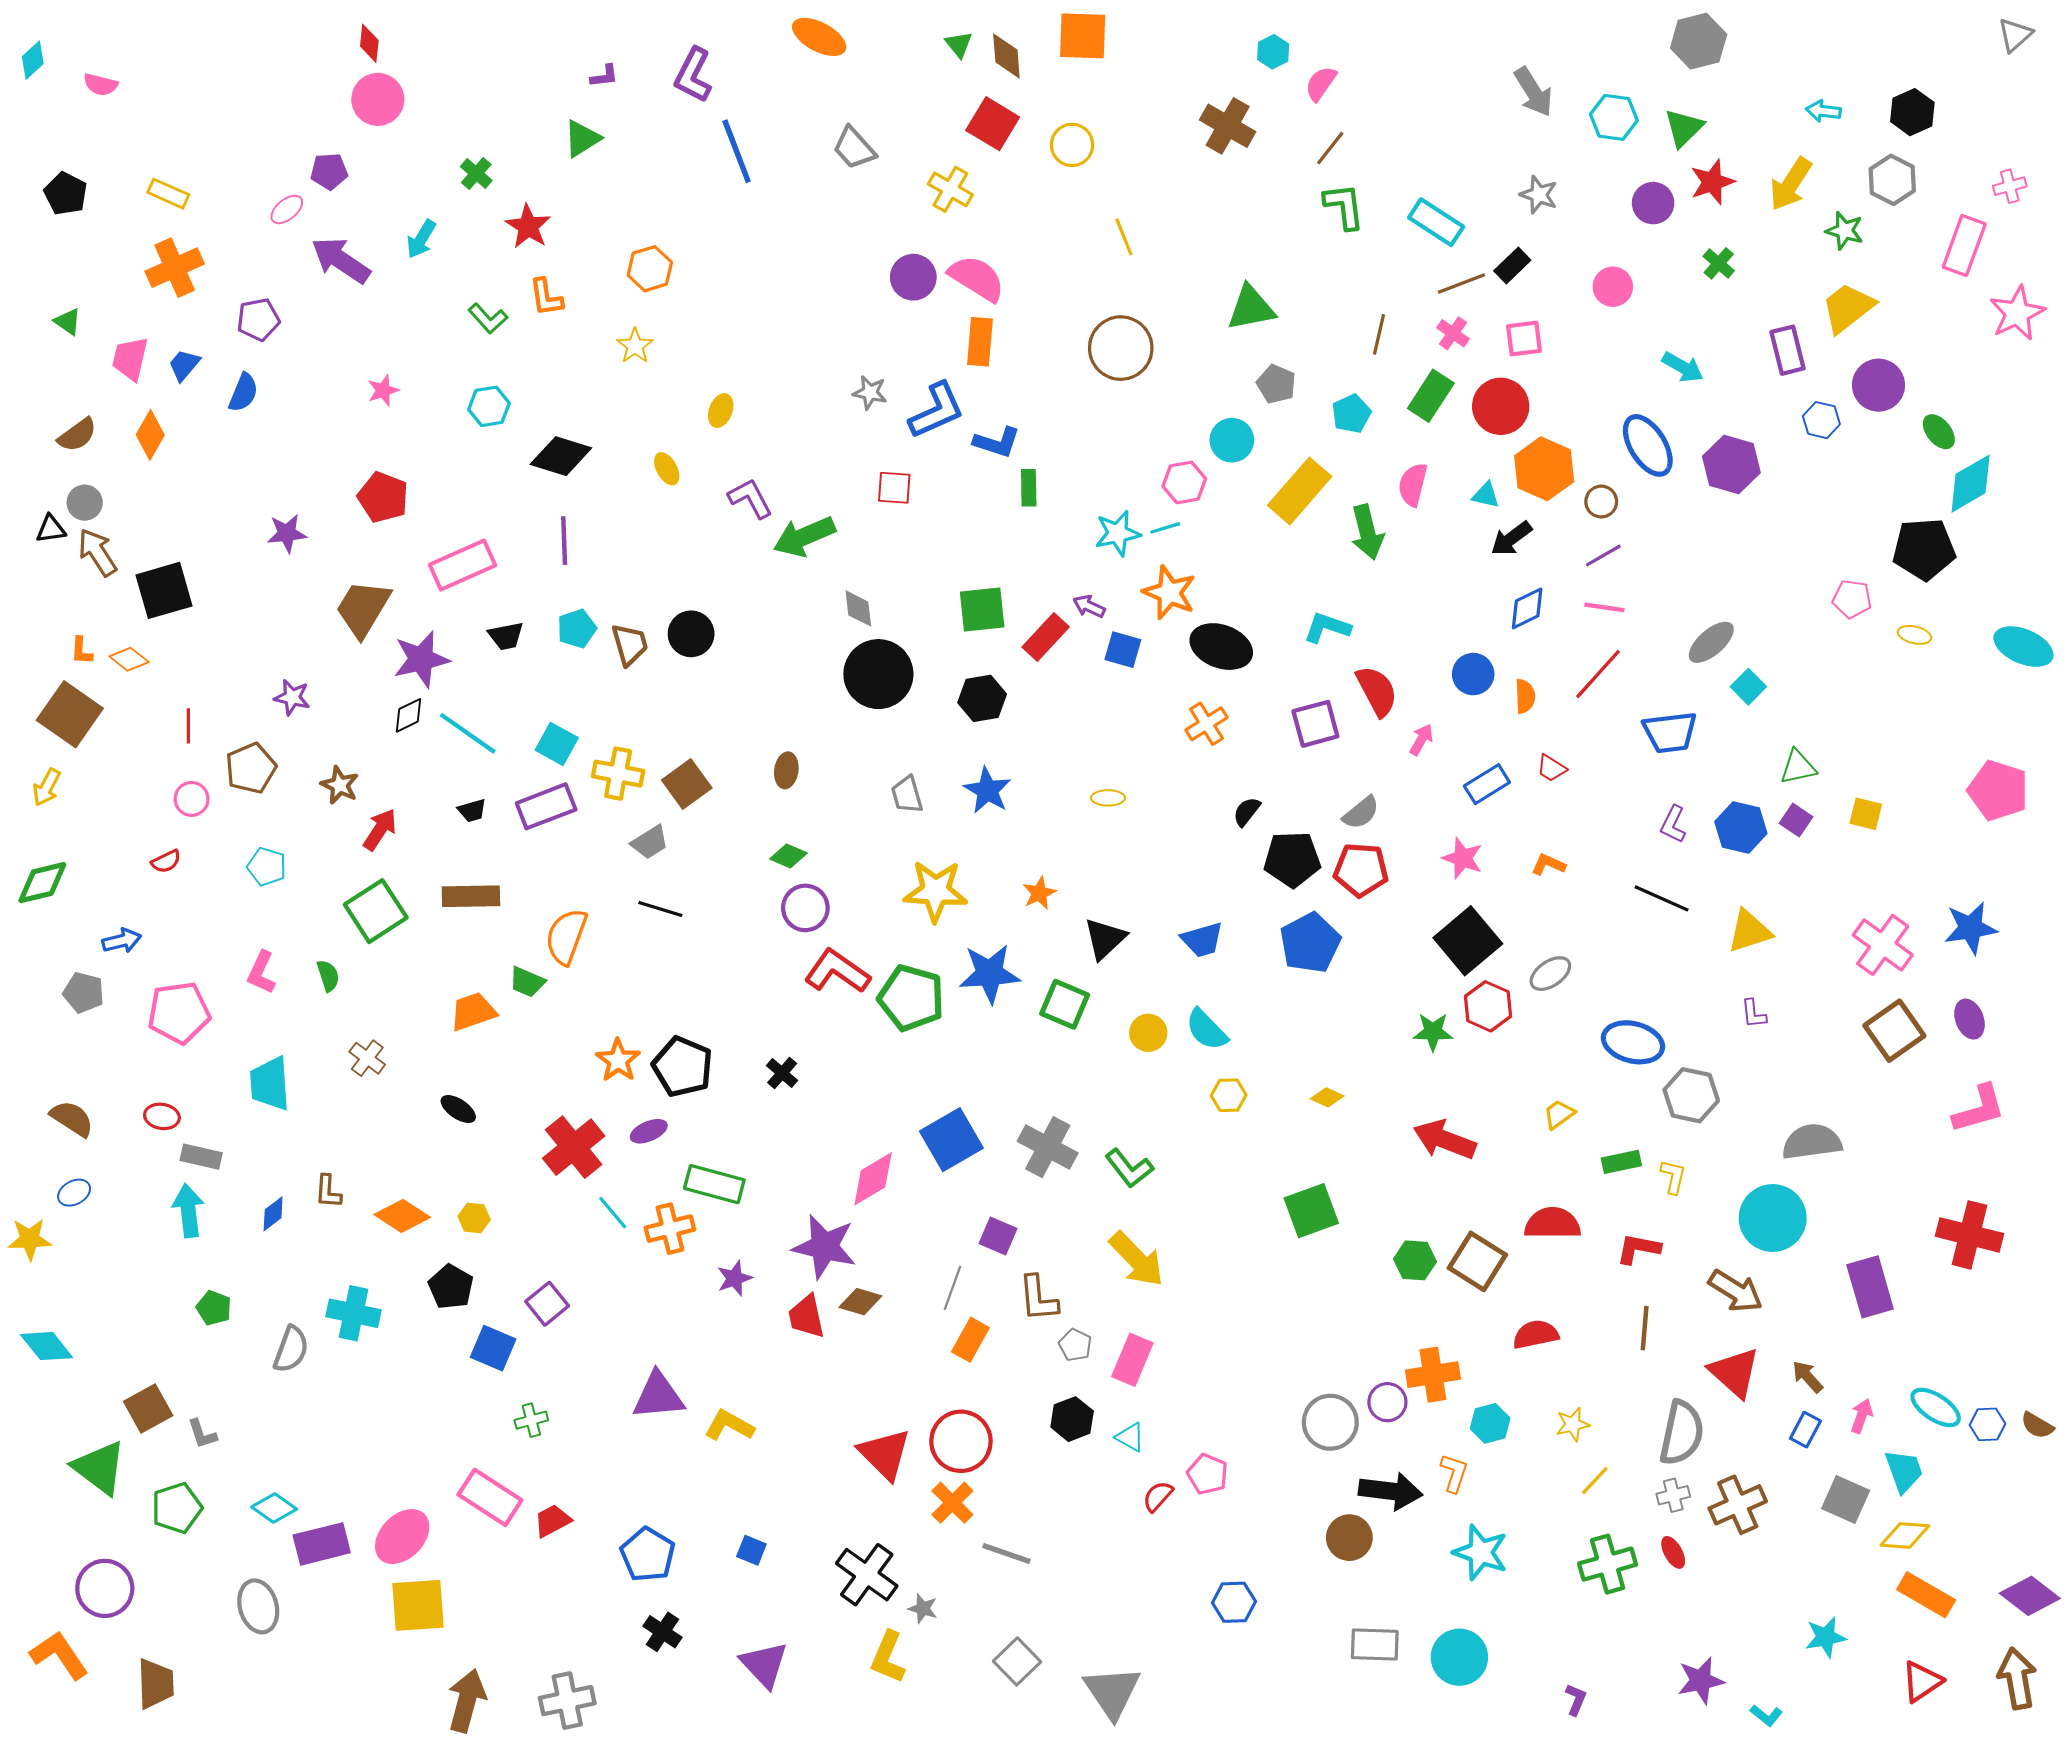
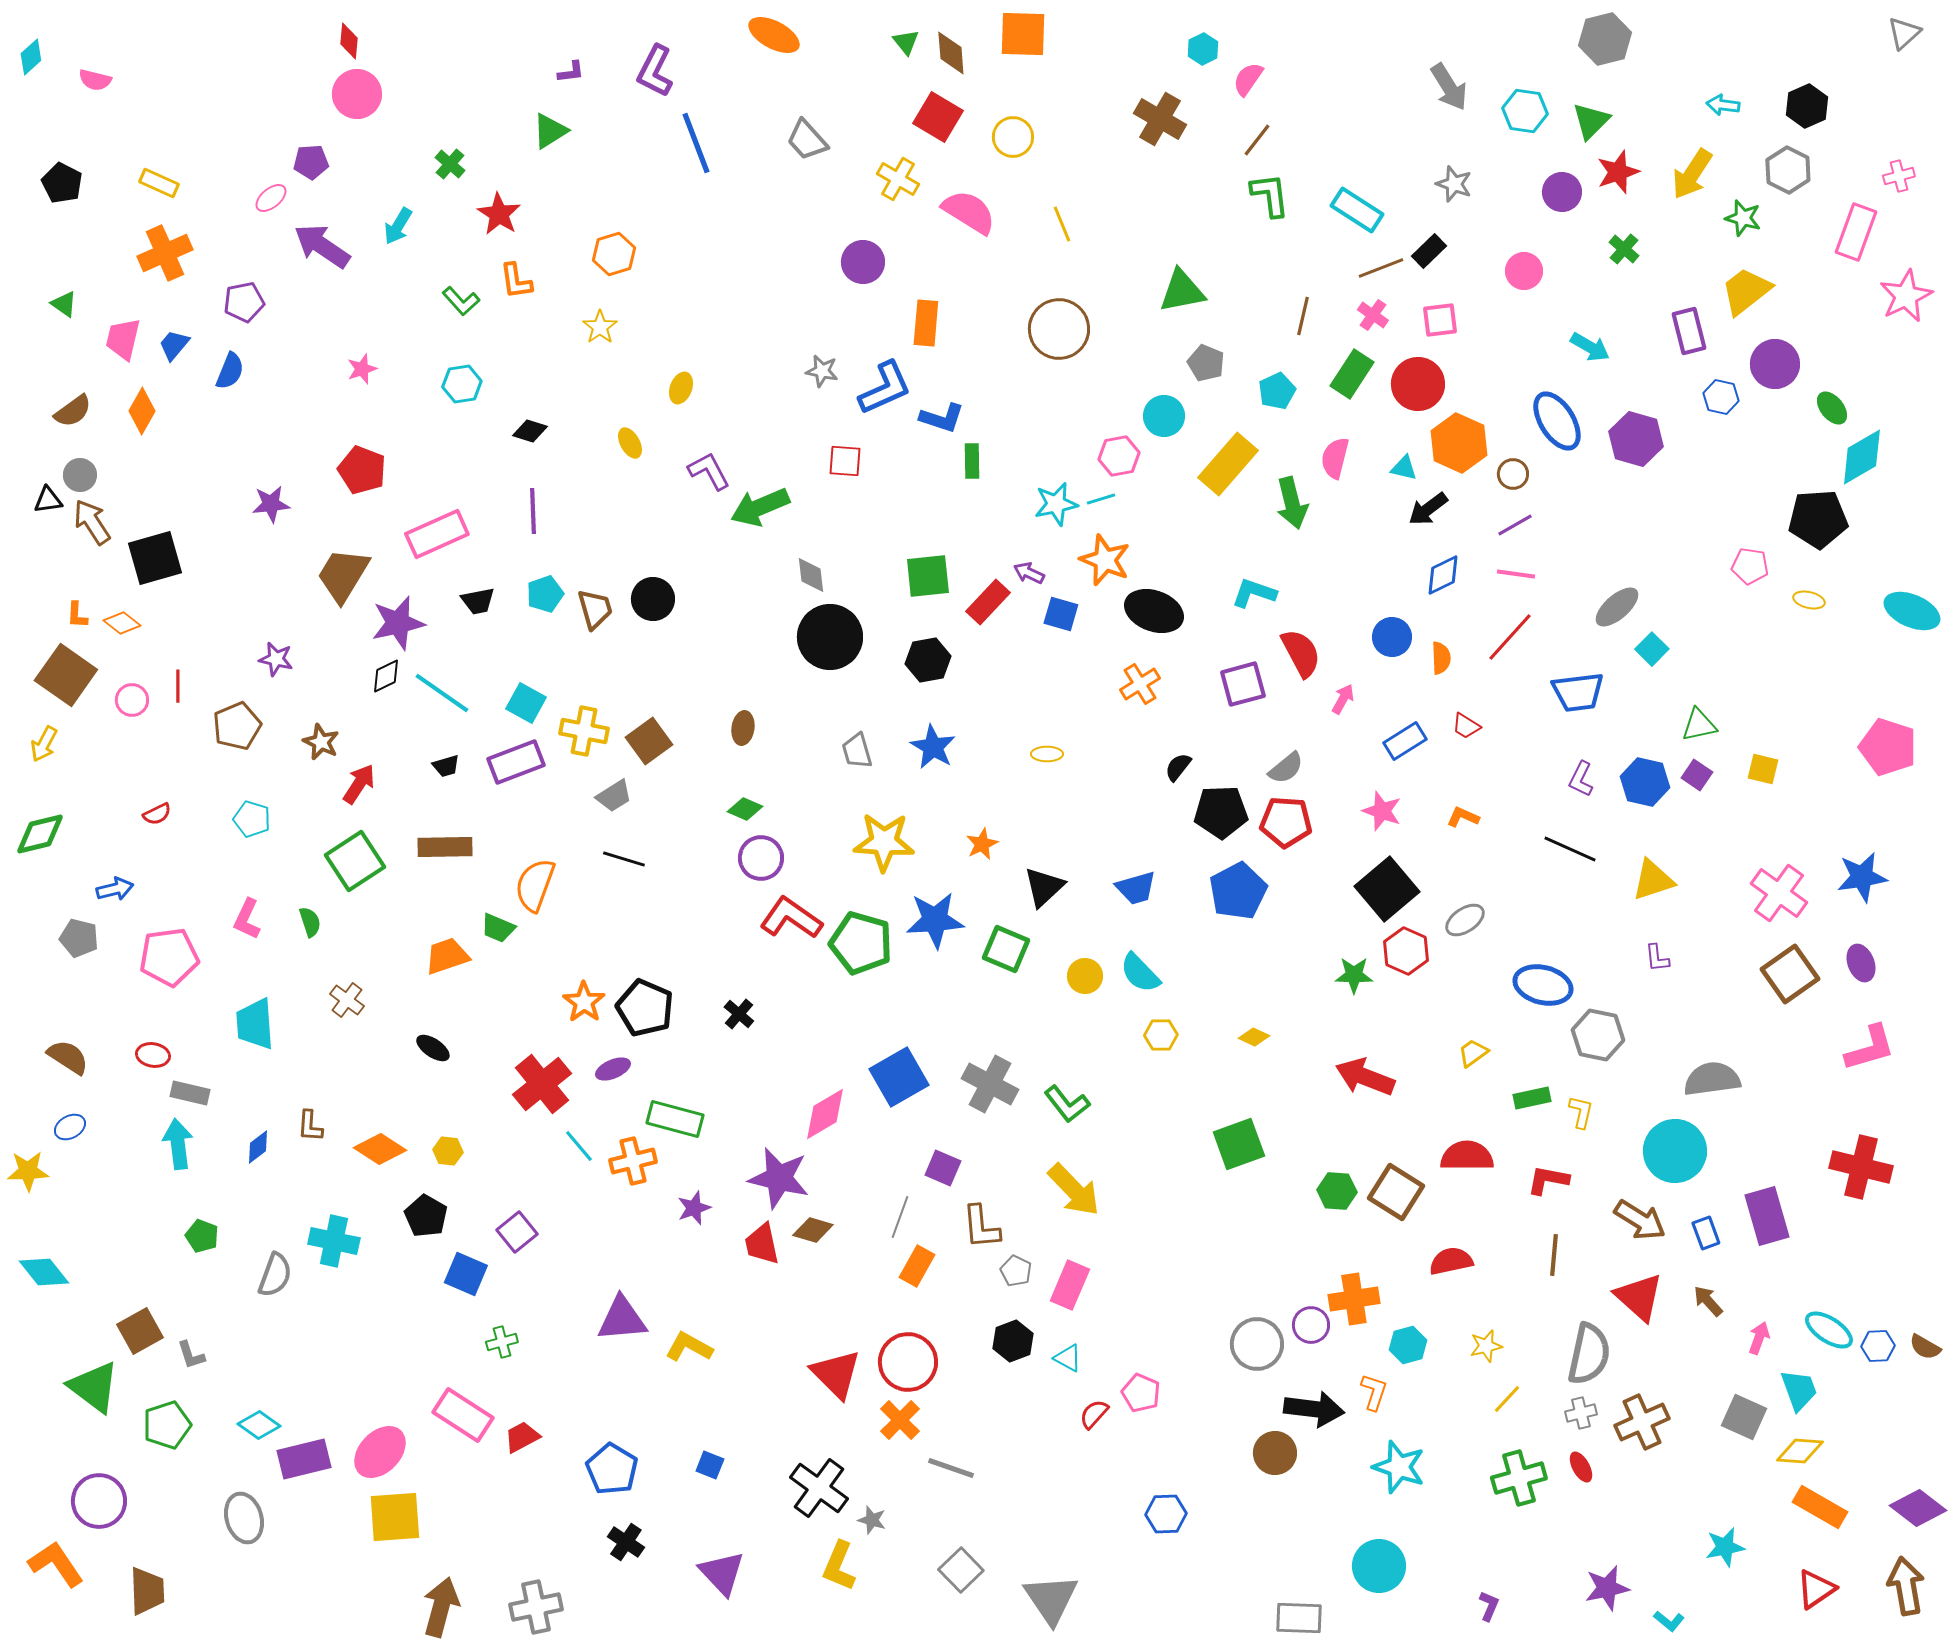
pink semicircle: (977, 278) -> (969, 212), moved
black diamond: (561, 456) -> (530, 431), size x0.6
pink circle: (192, 799) -> (132, 700), moved
blue rectangle: (1805, 1430) -> (1706, 1233), moved, turned -48
gray rectangle: (1375, 1645) -> (1299, 1618), moved

